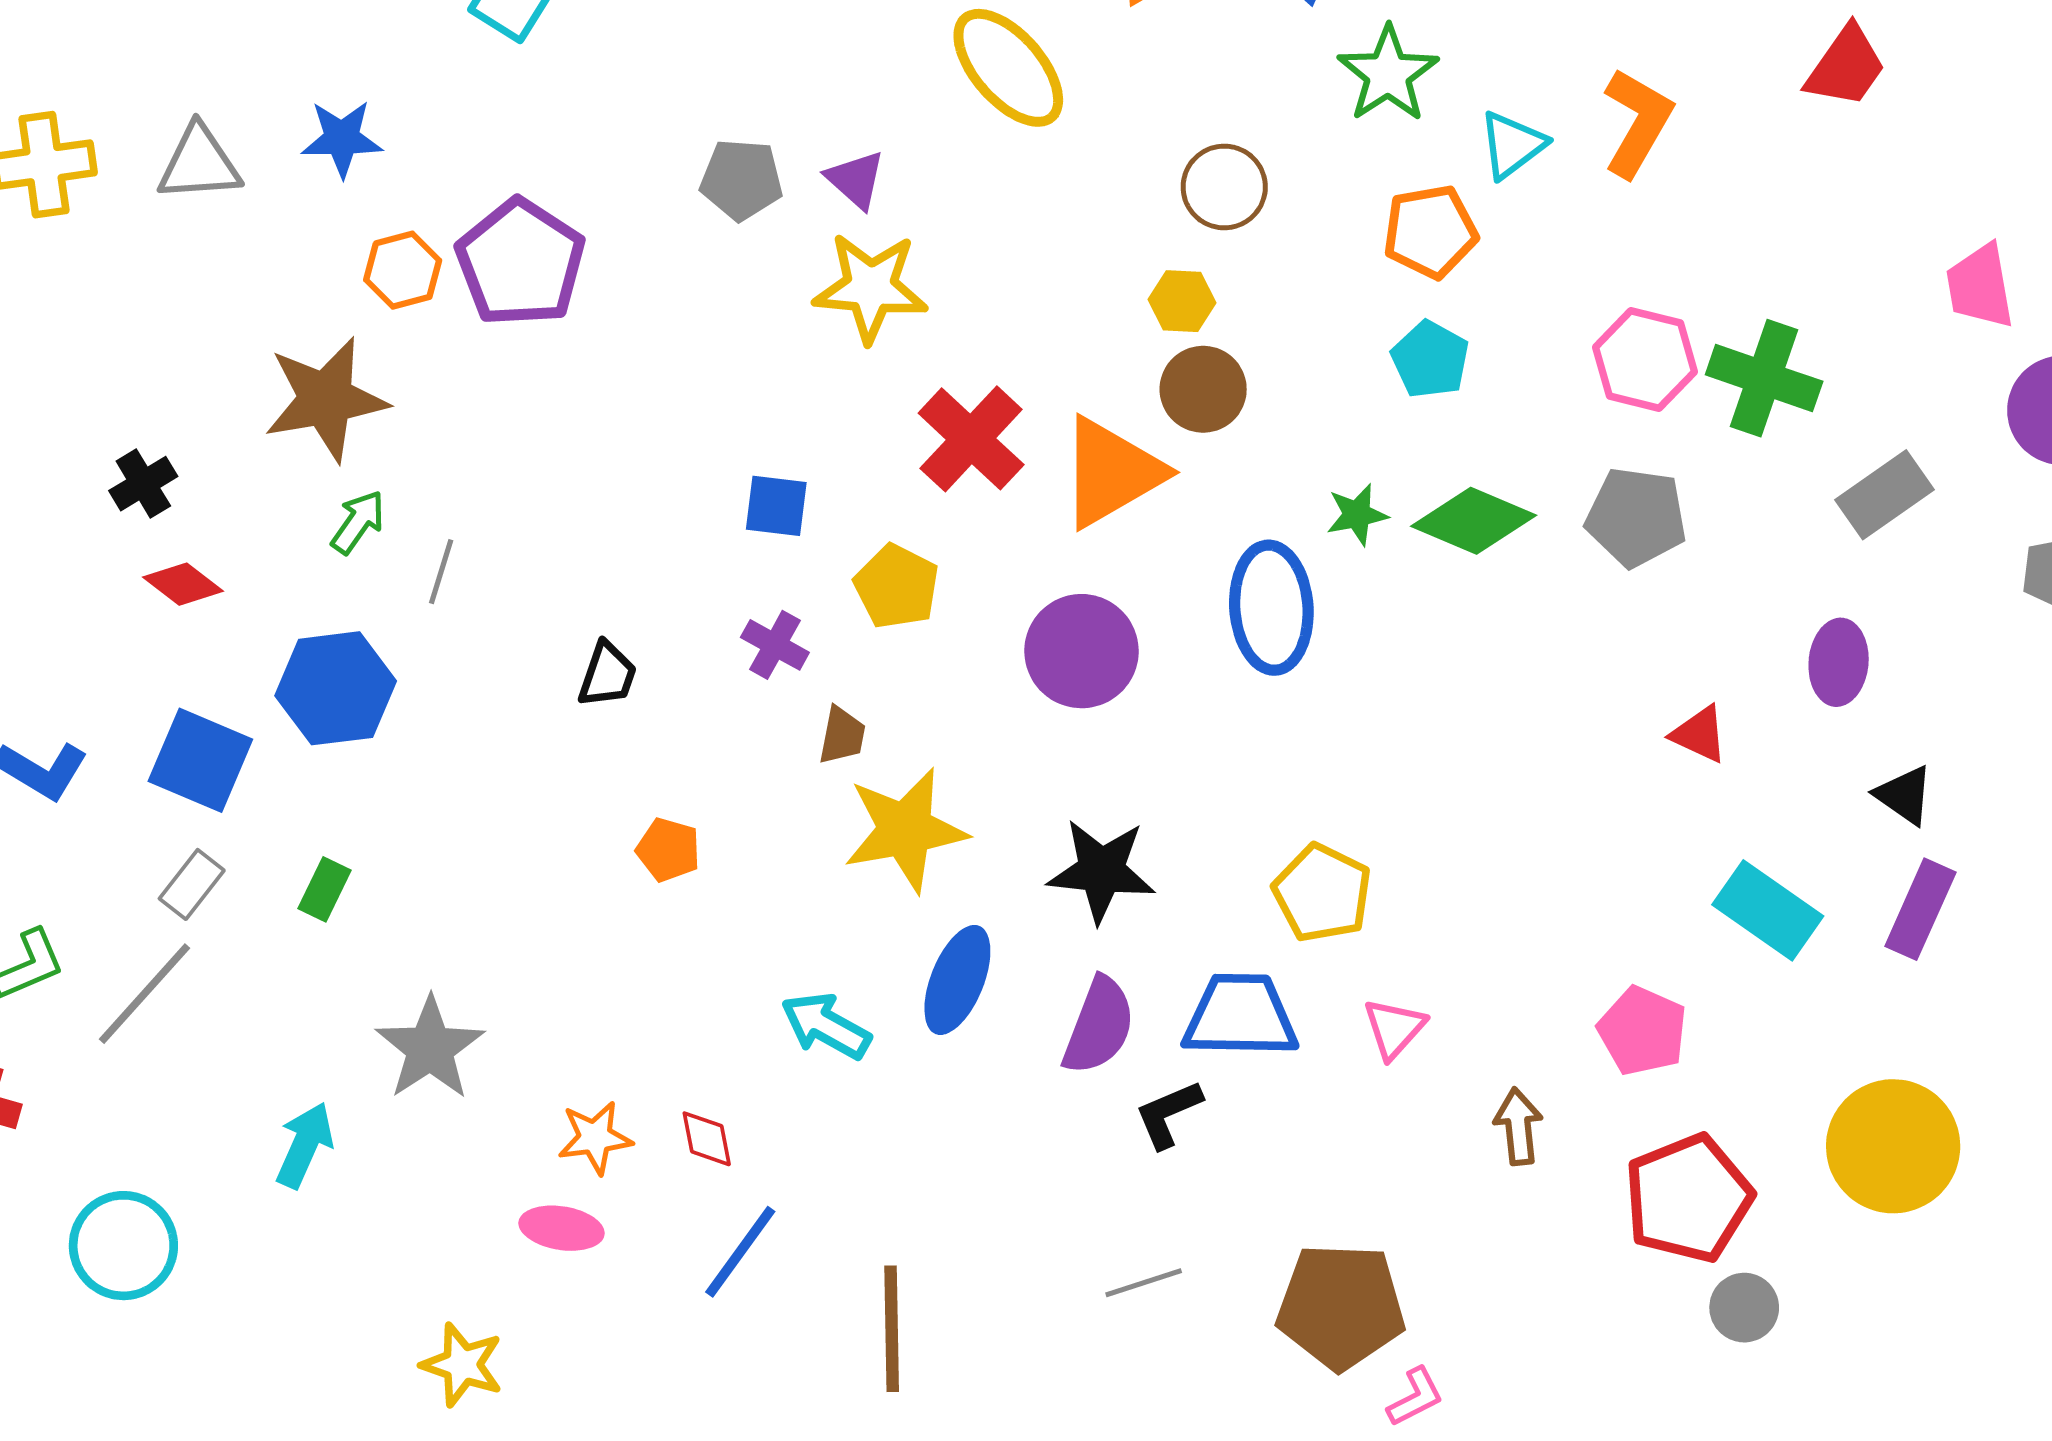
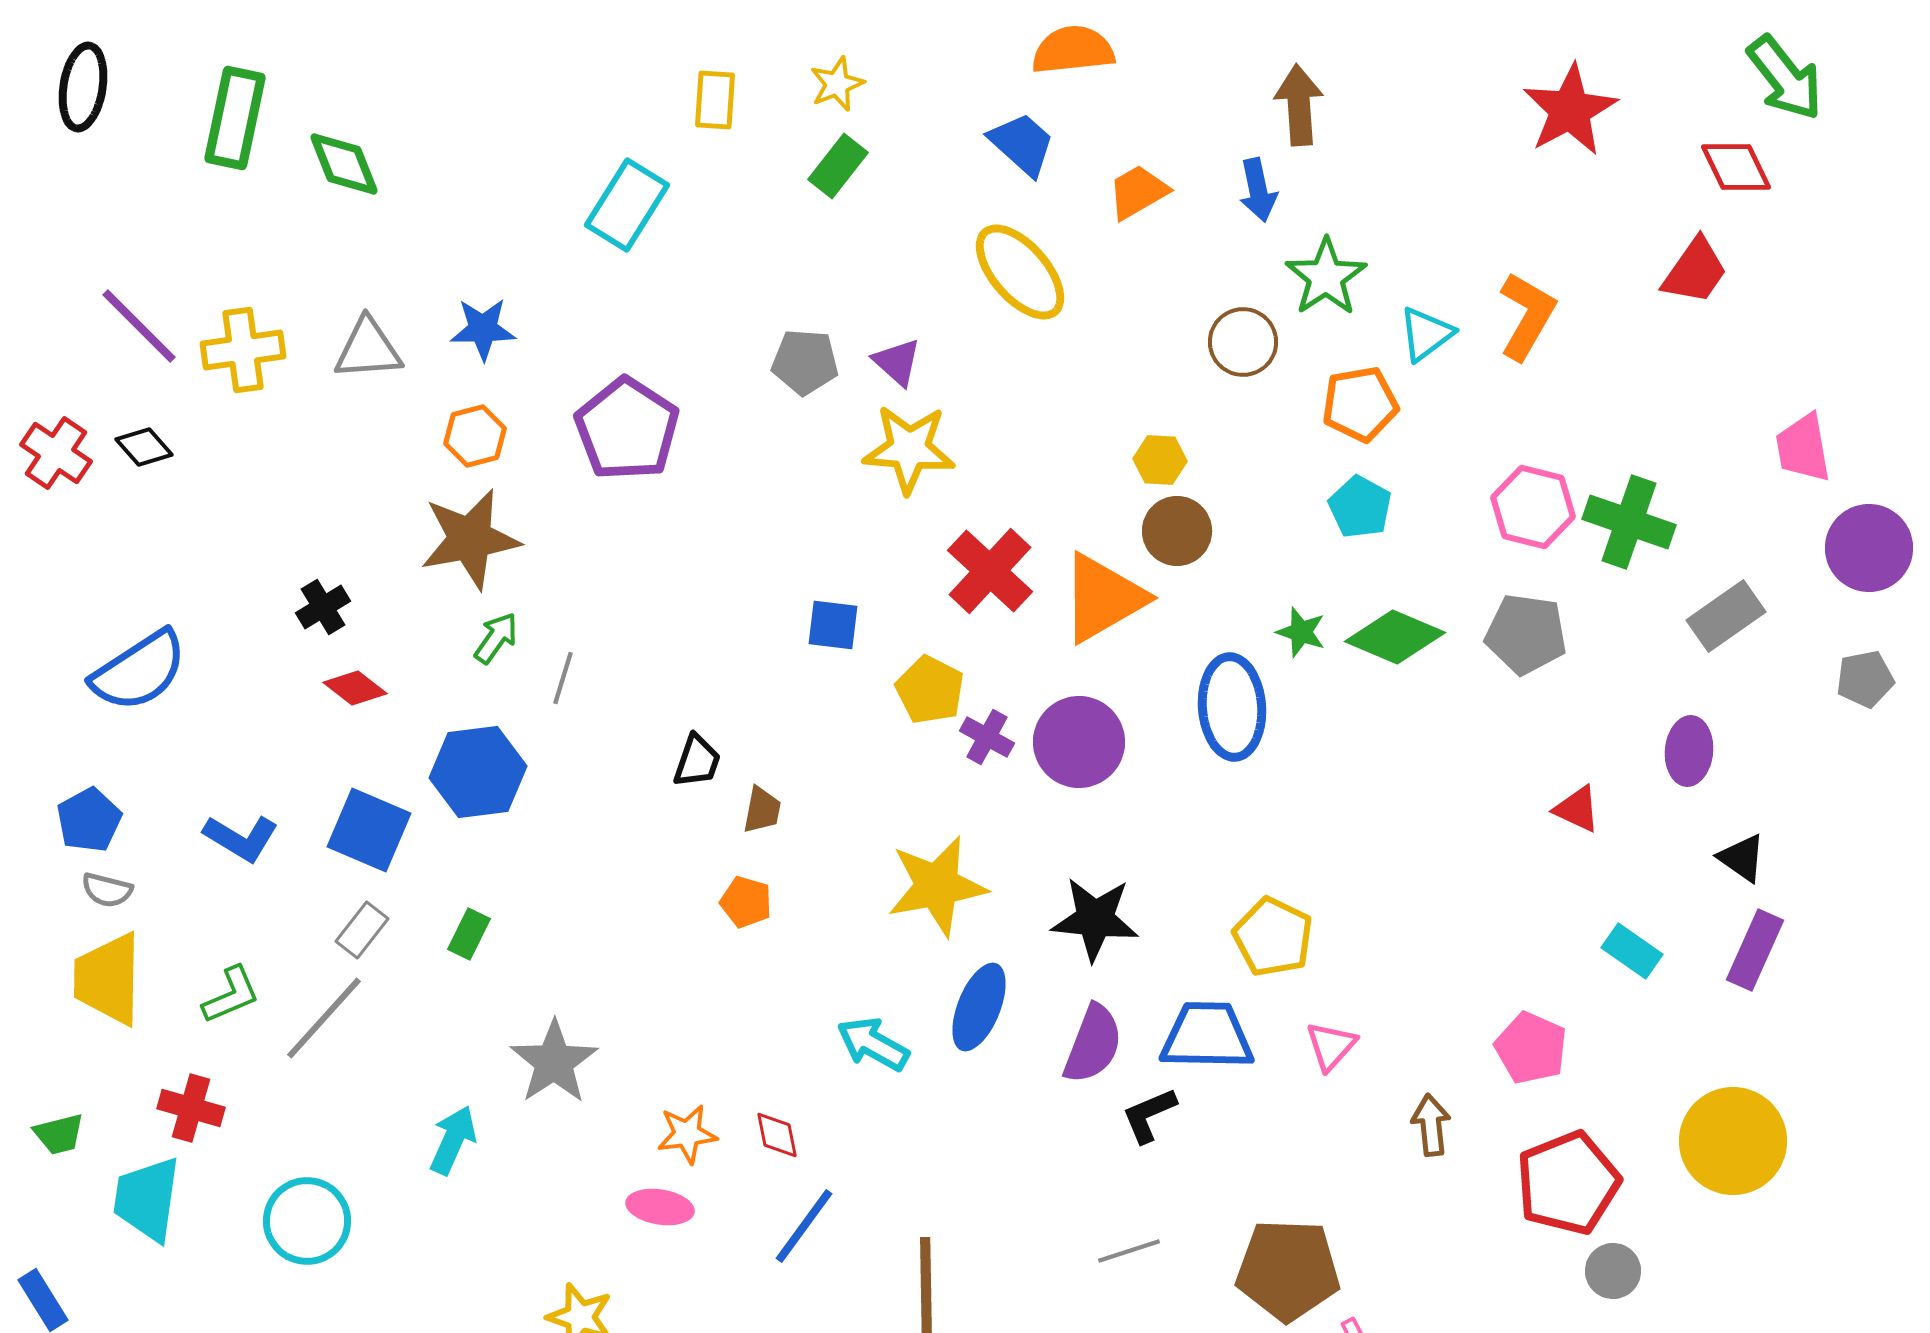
brown circle: (1224, 187) -> (1243, 342), moved
orange hexagon: (403, 270) -> (475, 436), moved
green star: (1357, 515) -> (1301, 632), turned 30
purple cross: (775, 645) -> (987, 737), moved
brown trapezoid: (842, 735) -> (762, 810), moved
cyan rectangle: (1768, 910) -> (1632, 951), size x0.7

